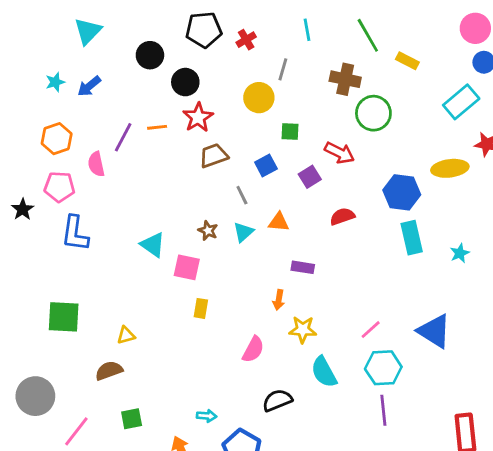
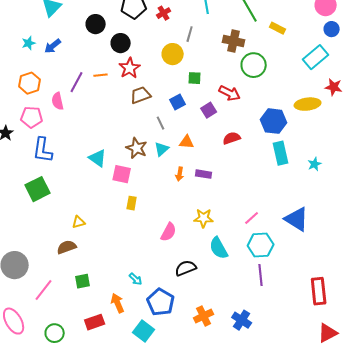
brown star: (208, 231) -> (137, 148), size x1.5
orange arrow: (279, 300) -> (180, 174), moved
green square: (64, 317) -> (38, 189), moved, turned -30
cyan arrow: (207, 416) -> (136, 279), turned 40

